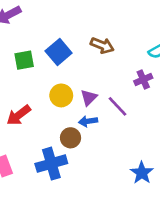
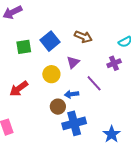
purple triangle: (89, 98) -> (73, 62), moved
blue cross: (51, 164) -> (74, 123), moved

